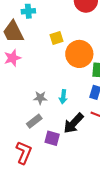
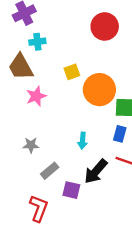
pink star: (12, 58) -> (36, 96), moved
gray star: (40, 98) -> (31, 145), moved

